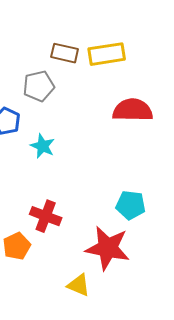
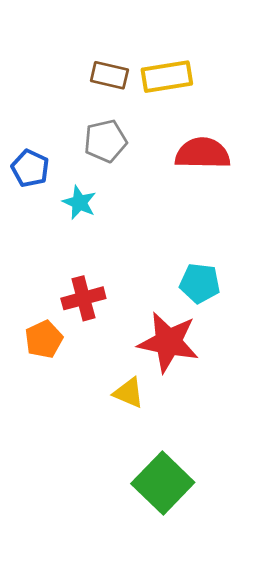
gray pentagon: (39, 86) -> (105, 141), moved
red cross: (46, 216) -> (83, 298), turned -36

